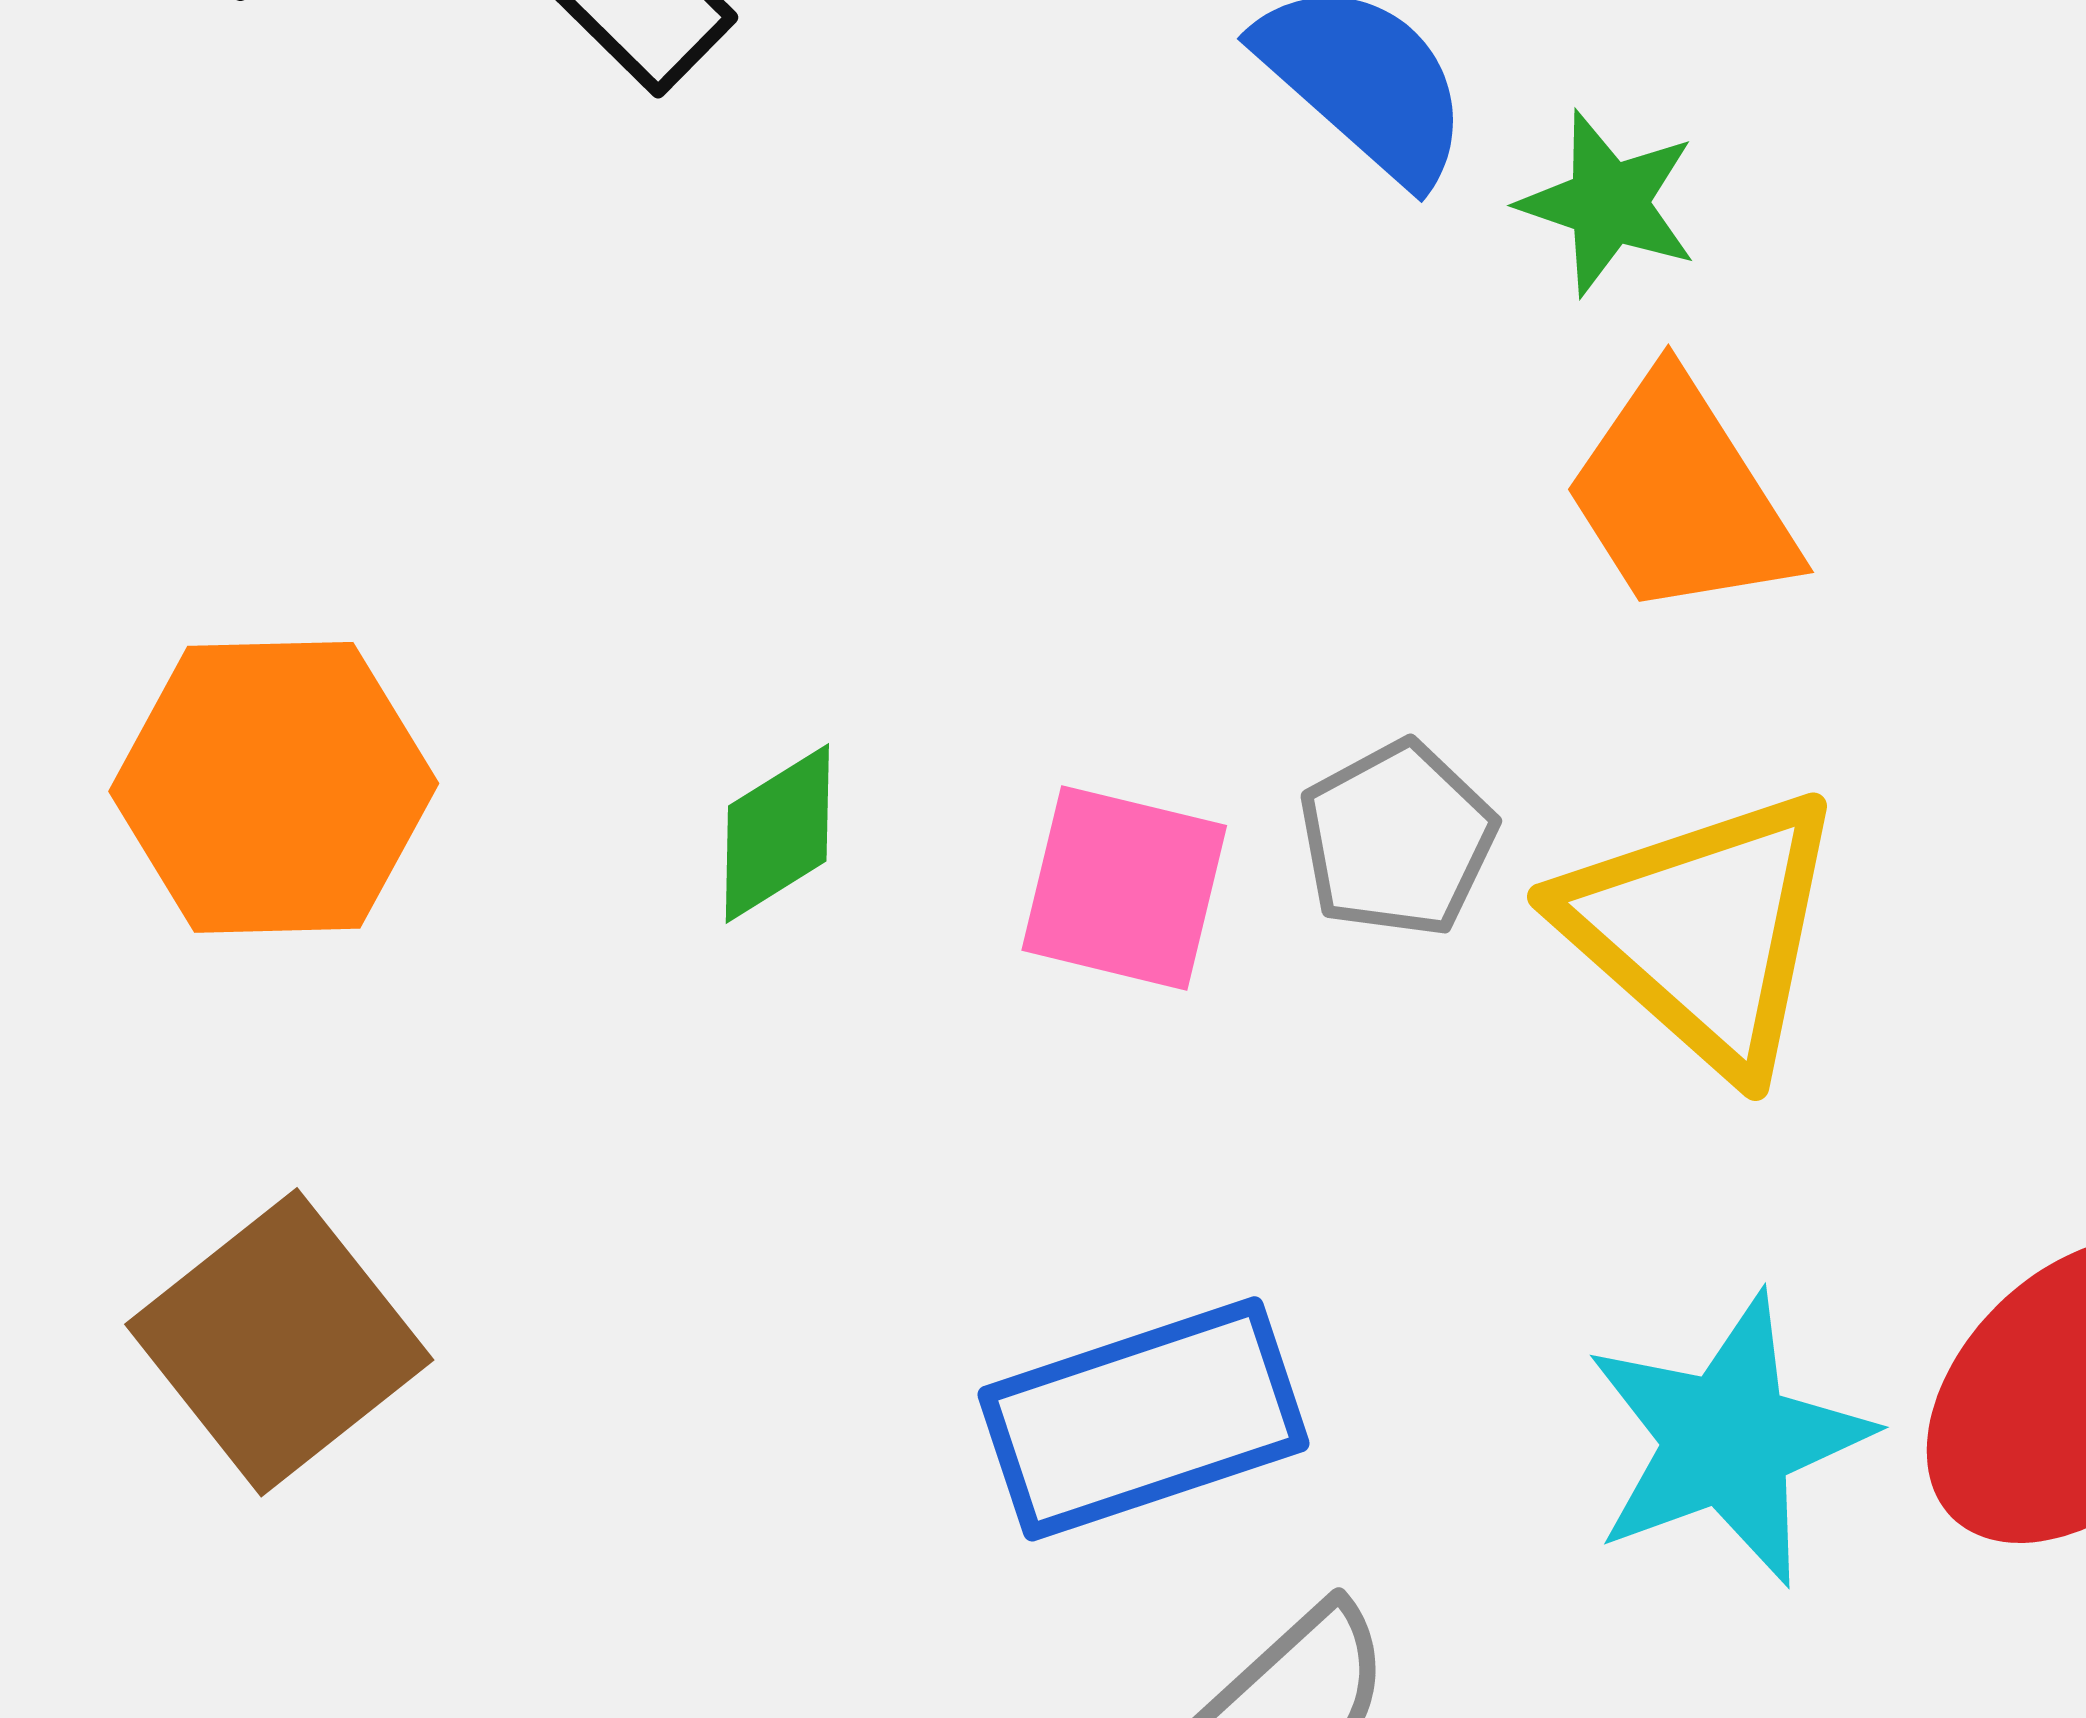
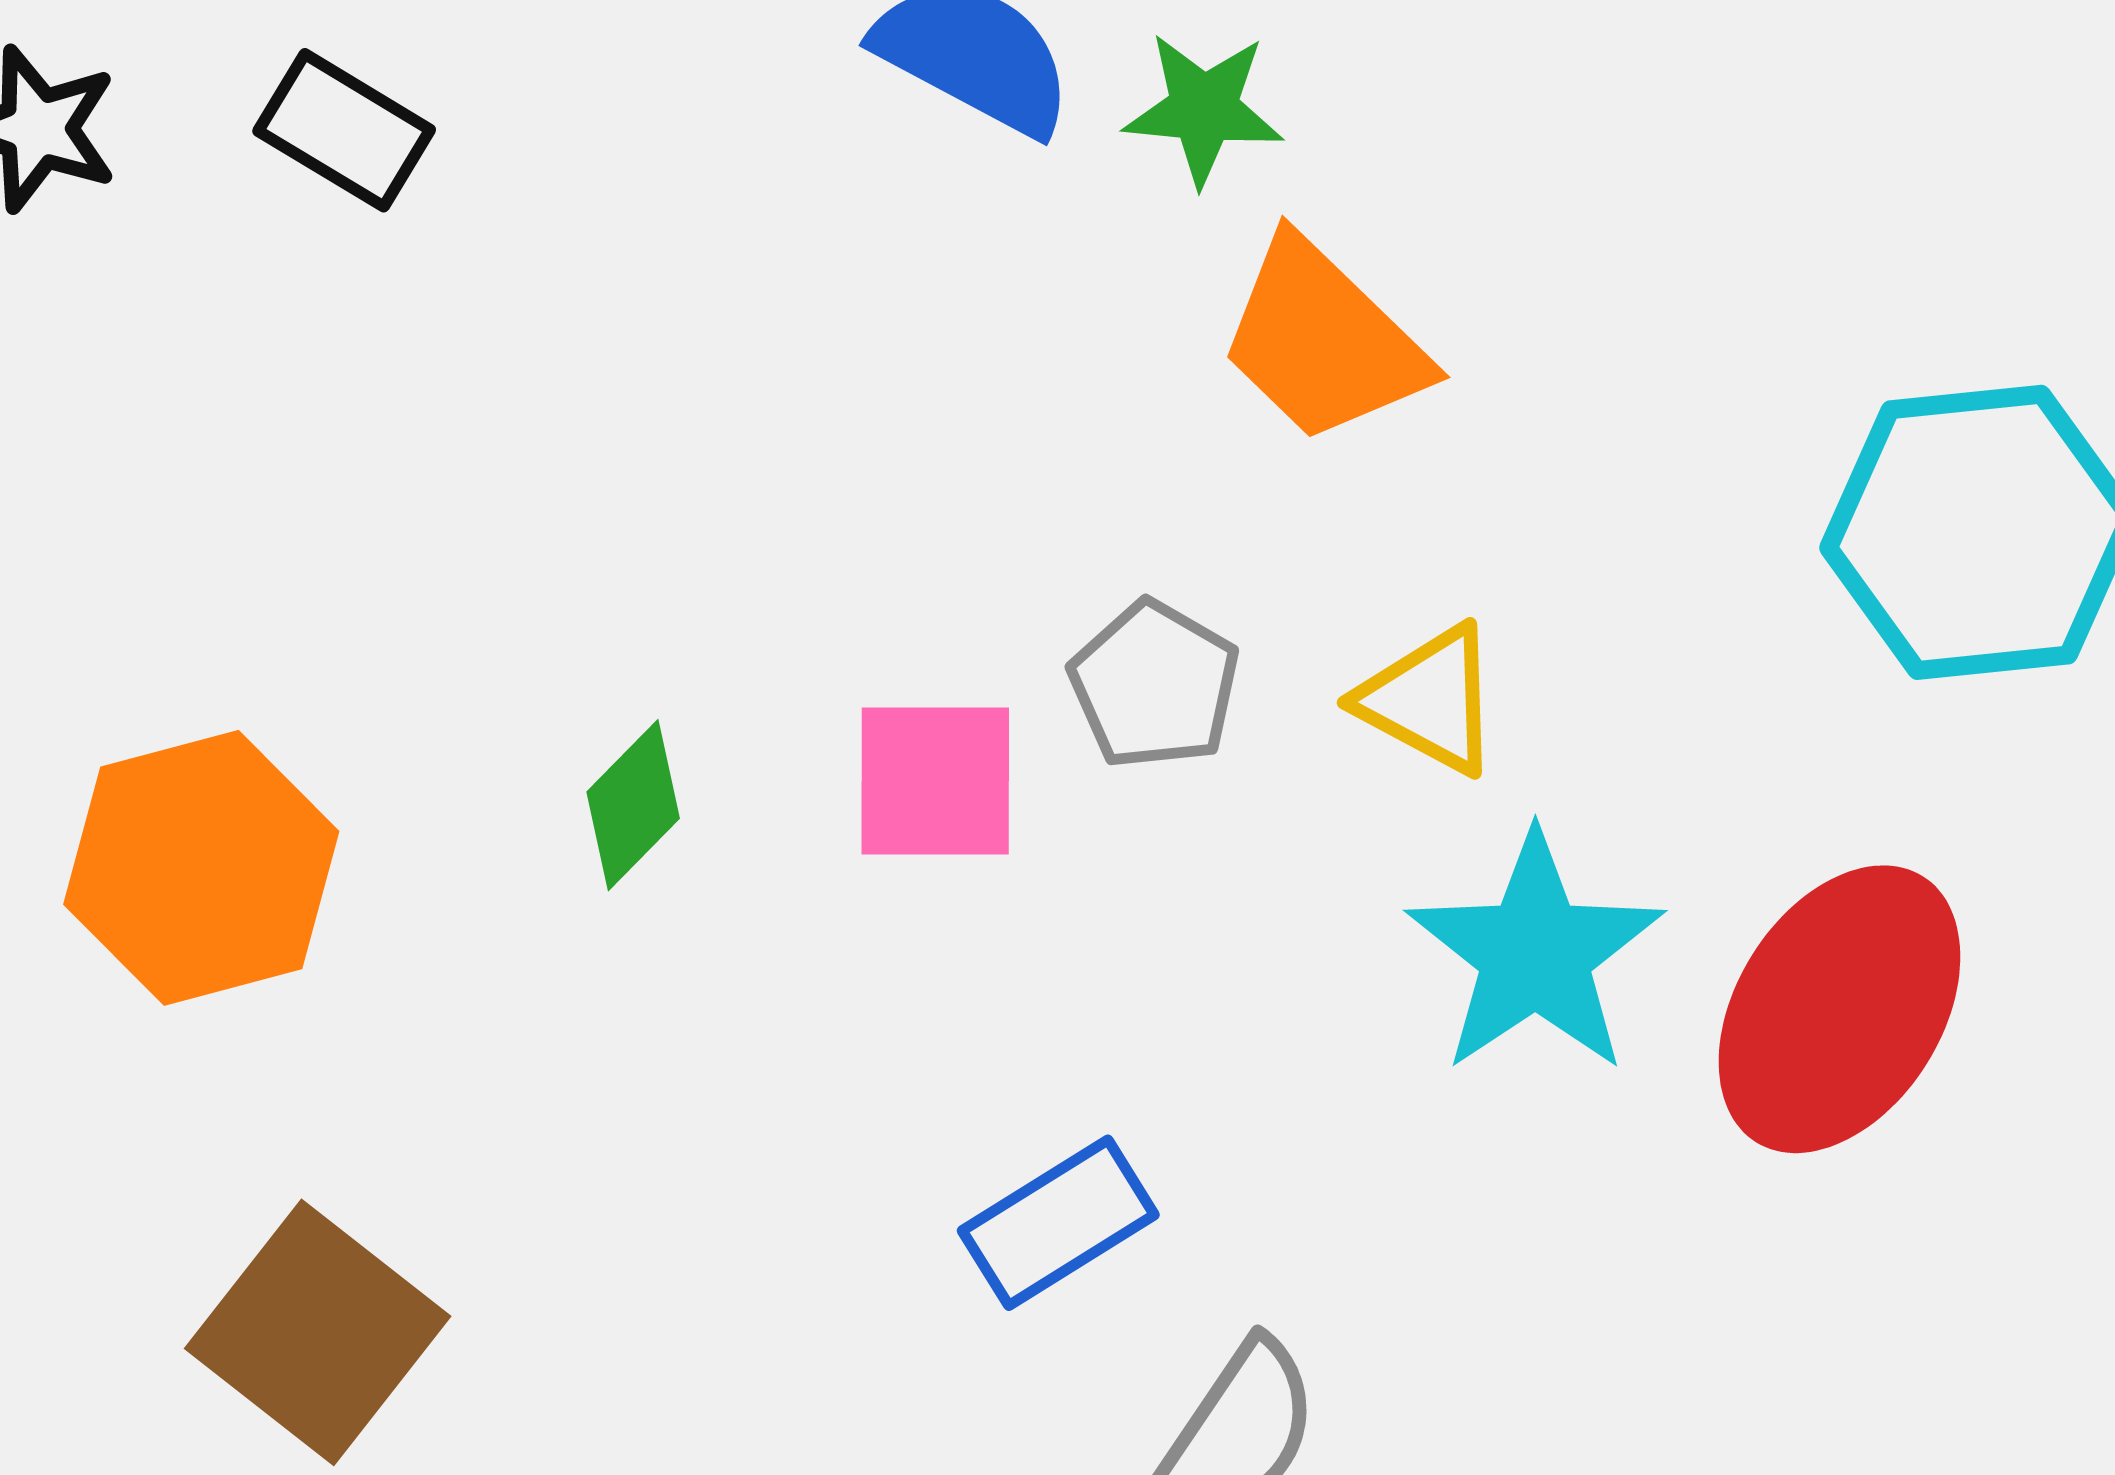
yellow triangle: (1703, 930) -> (1430, 700), size x0.6
blue rectangle: (1143, 1419) -> (1058, 1223), size x0.7
cyan star: (1728, 1440) -> (1535, 953), moved

